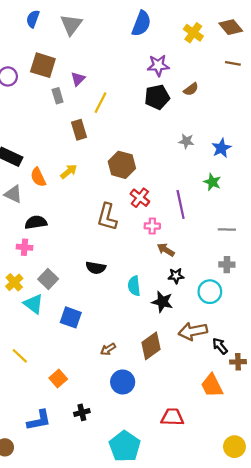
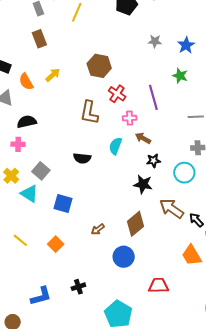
brown rectangle: (79, 130) -> (39, 39), moved
cyan semicircle: (134, 286) -> (115, 146), moved, turned 30
brown arrow: (193, 331) -> (172, 209), turned 50
orange square: (58, 378) -> (56, 244), moved
blue circle: (123, 382) -> (124, 257), moved

